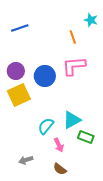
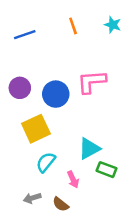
orange line: (73, 37) -> (73, 26), moved
yellow square: (19, 95) -> (36, 129), moved
cyan semicircle: (46, 126) -> (46, 162), moved
brown semicircle: (60, 169) -> (61, 204), moved

